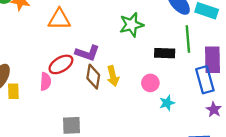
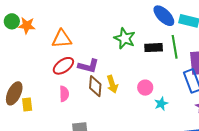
green star: (131, 25) -> (125, 38), turned -30
black rectangle: (165, 53) -> (154, 48), moved
red ellipse: (61, 64) -> (63, 66), moved
pink semicircle: (46, 81) -> (64, 94), moved

